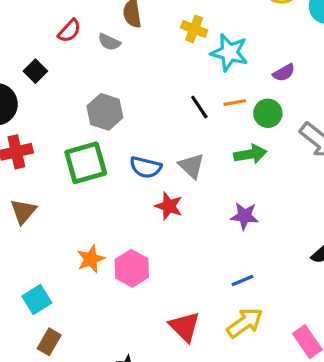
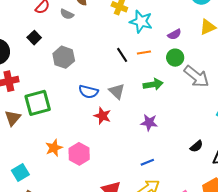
black square: (35, 71) -> (34, 38), moved
green circle: (268, 113) -> (175, 58), moved
green square: (86, 163) -> (38, 103), moved

